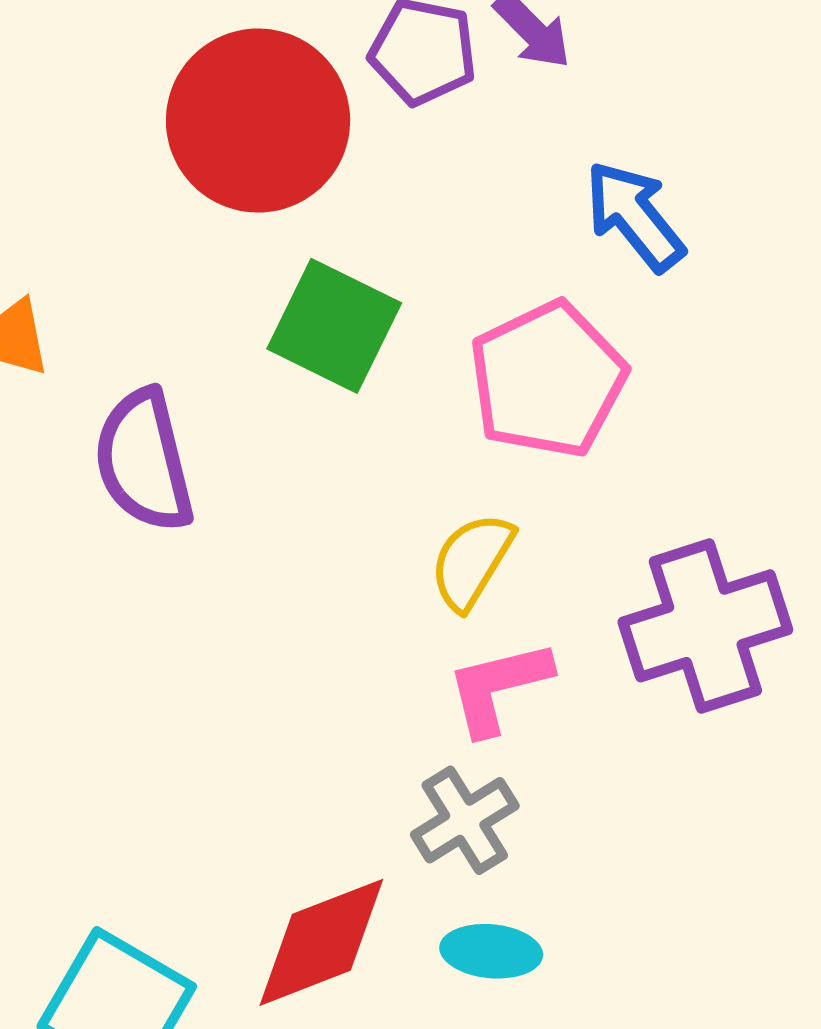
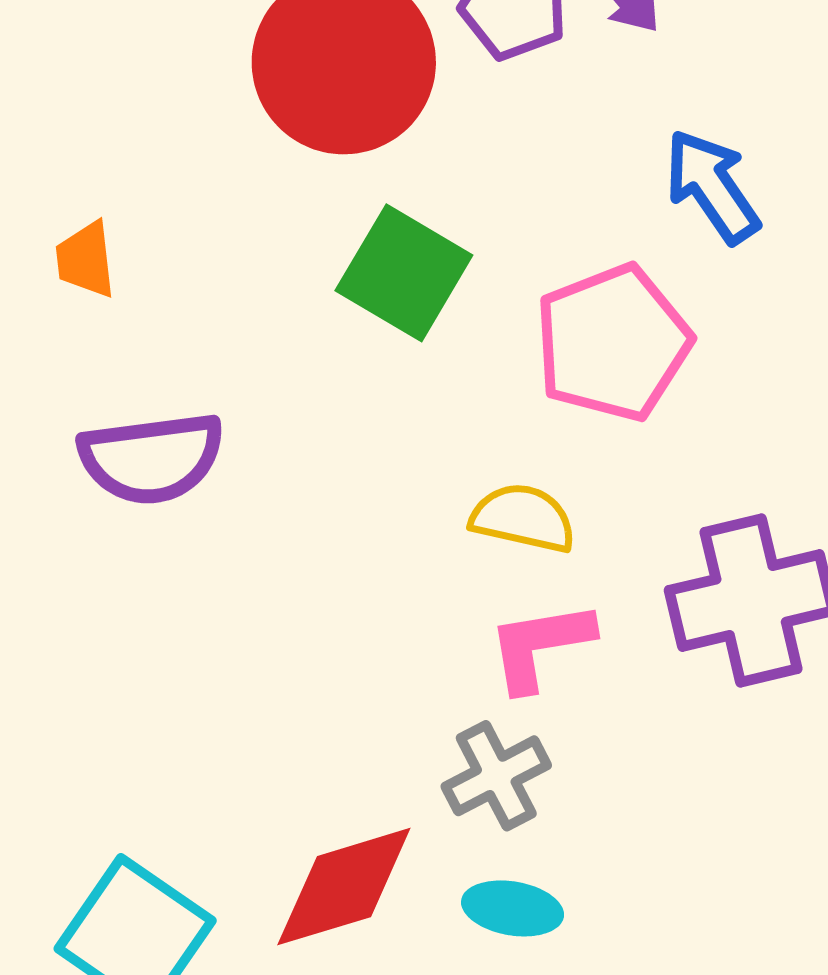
purple semicircle: (144, 461) -> (151, 458), moved, turned -88
yellow semicircle: (472, 561) -> (523, 518), turned 67

